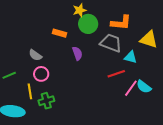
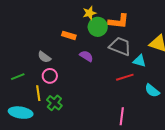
orange L-shape: (121, 23) -> (119, 21), moved
purple semicircle: (77, 53) -> (86, 56), turned -40
pink line: (131, 88) -> (122, 116), moved, turned -30
green cross: (46, 101) -> (54, 103), turned -35

